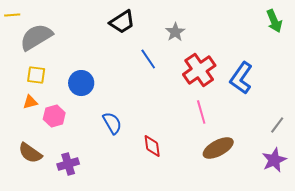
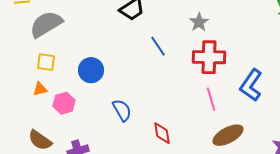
gray star: (175, 32) -> (199, 22), moved
red cross: (199, 70) -> (209, 57), turned 36
blue L-shape: (241, 78) -> (251, 85), moved

